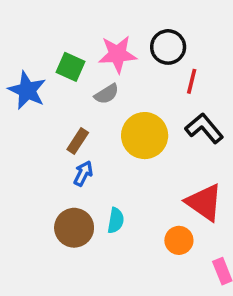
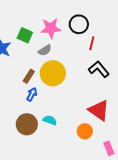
yellow circle: (145, 136) -> (53, 73), moved
cyan semicircle: (116, 220) -> (50, 120), turned -80

